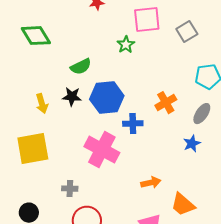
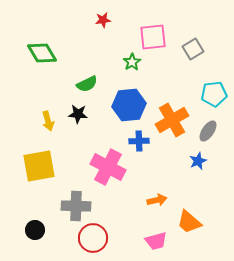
blue hexagon: (107, 98) -> (129, 105), moved
orange cross: (166, 103) -> (172, 120), size x1.5
gray cross: (70, 189) -> (76, 206), size x1.8

